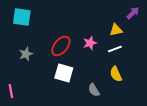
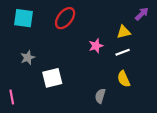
red ellipse: (61, 46) -> (65, 18), moved
white square: (64, 73) -> (52, 78), moved, turned -30
gray semicircle: (94, 90) -> (100, 96), turned 48

